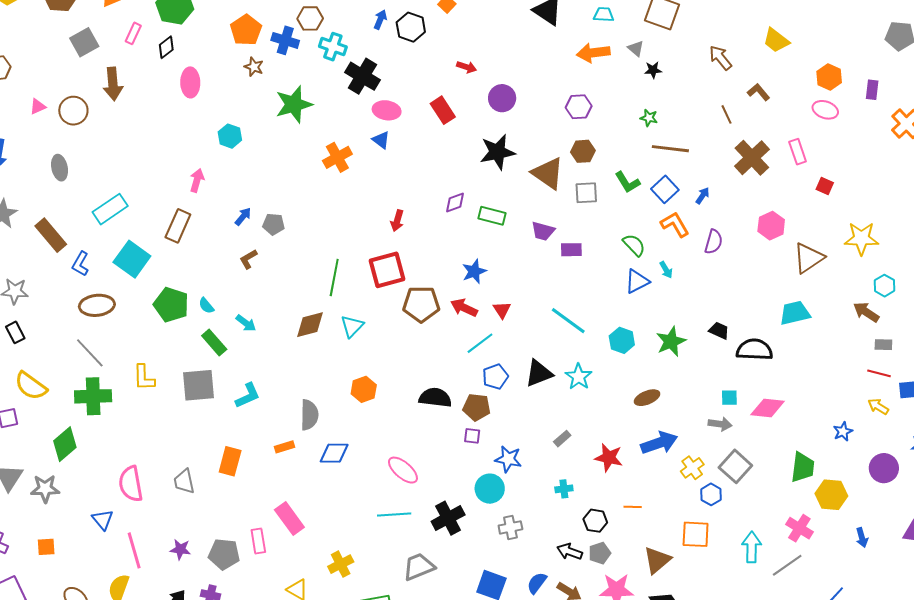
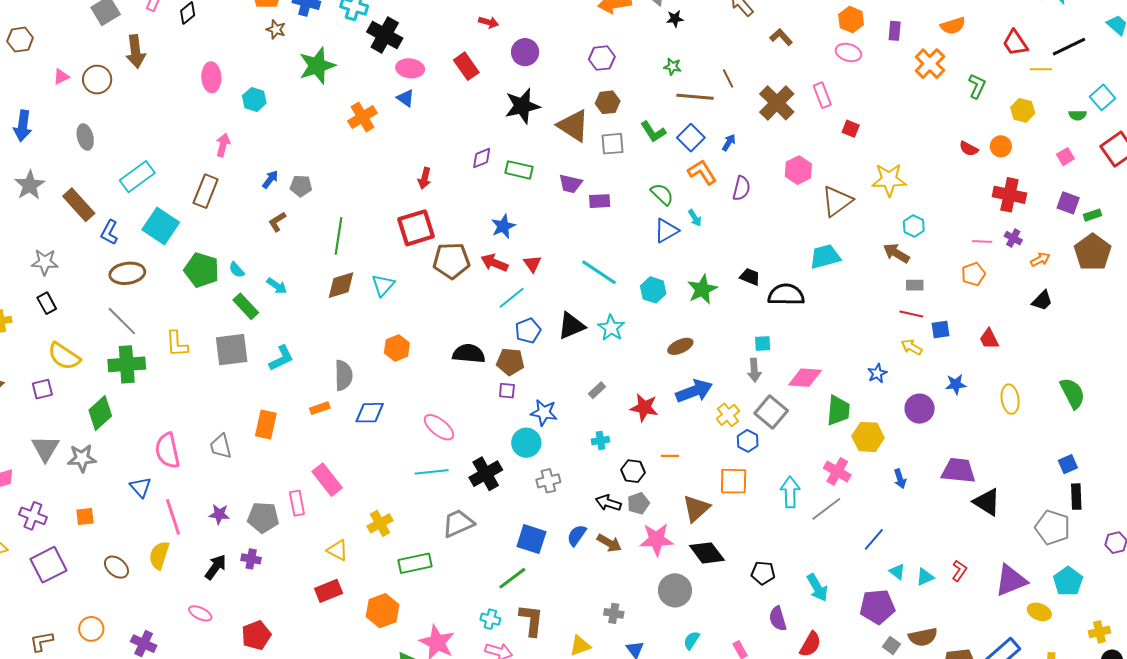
pink ellipse: (190, 82) -> (211, 77), moved
brown line: (727, 114) -> (728, 78), moved
green line: (334, 277) -> (338, 236), moved
pink diamond: (768, 408) -> (805, 378), moved
gray arrow: (720, 424) -> (754, 370), turned 80

